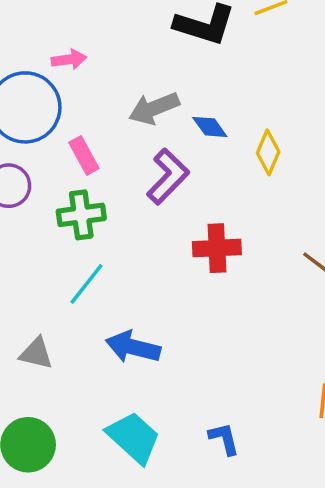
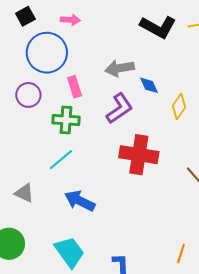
pink arrow: (69, 59) -> (70, 20), moved
red cross: (217, 248) -> (139, 155), size x1.4

